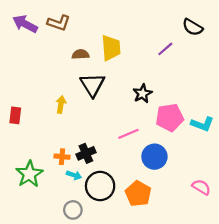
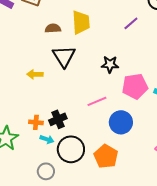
black star: (143, 94) -> (110, 64), turned 30
yellow arrow: (61, 104) -> (35, 74), turned -98

